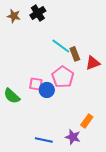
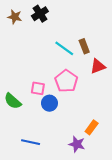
brown rectangle: (75, 54) -> (84, 46), moved
blue circle: (47, 90) -> (49, 103), moved
blue line: (44, 140) -> (31, 142), moved

